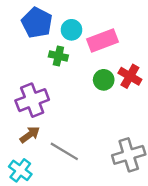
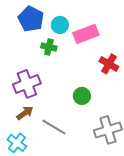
green circle: (104, 80) -> (82, 96), moved

